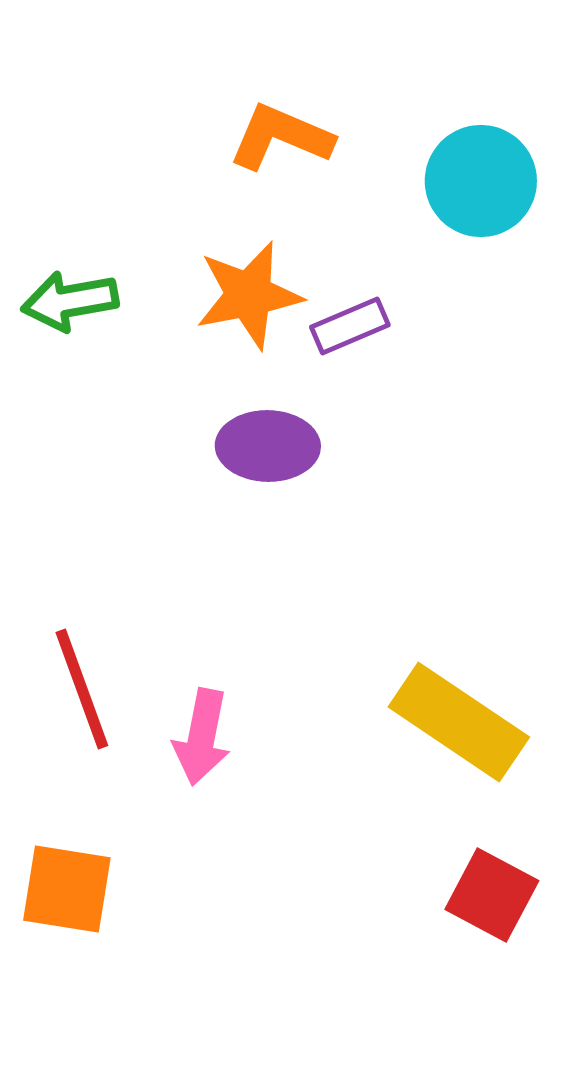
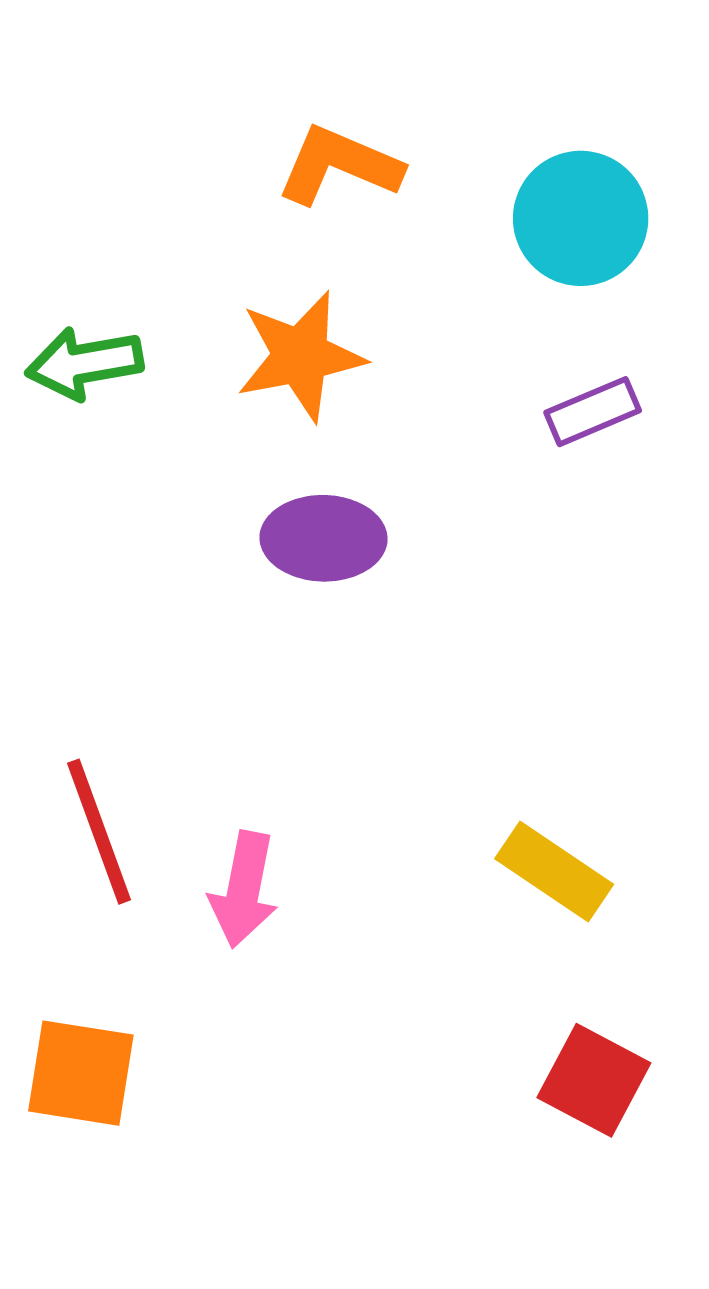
purple rectangle: (350, 326) -> (593, 412), moved
yellow rectangle: (459, 722) -> (554, 871), size x0.7

